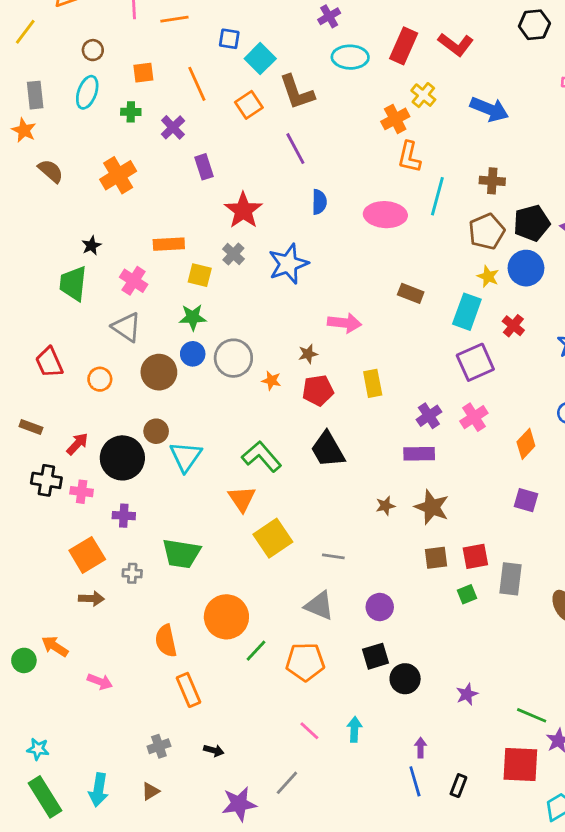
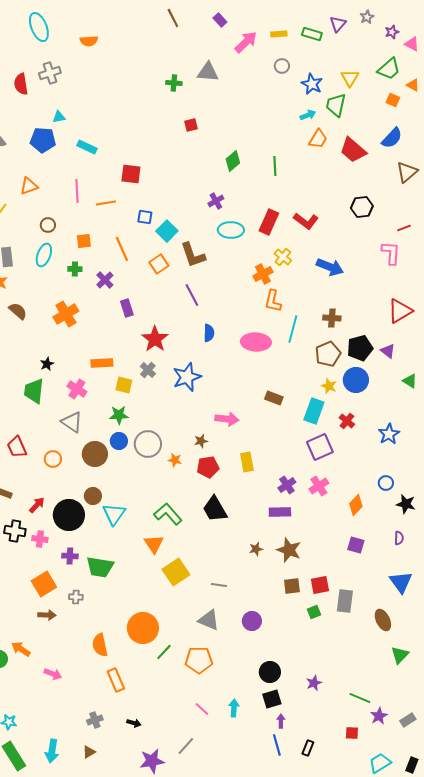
green trapezoid: (181, 554) -> (100, 567), moved
black square: (376, 656) -> (272, 699), moved
red square: (520, 765) -> (352, 733), size x0.5

